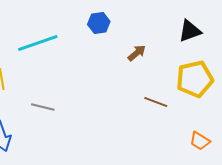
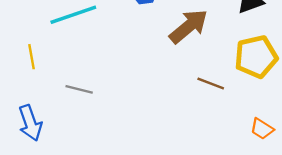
brown arrow: (137, 53) -> (189, 26), size x1.8

